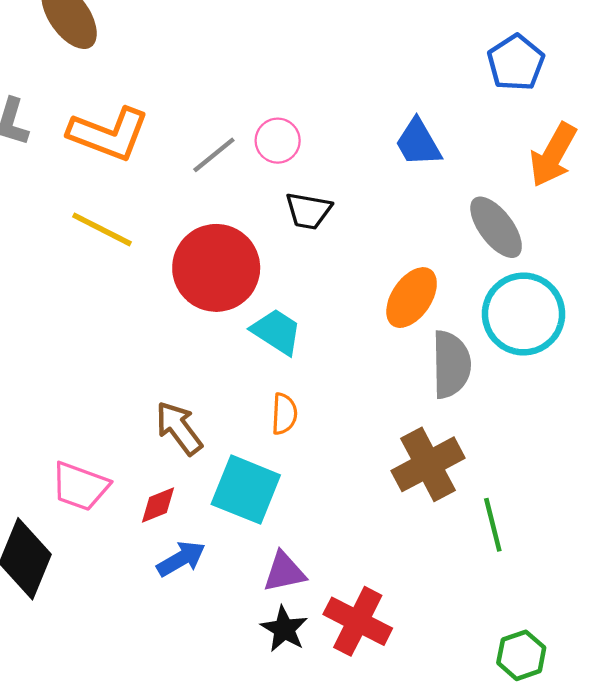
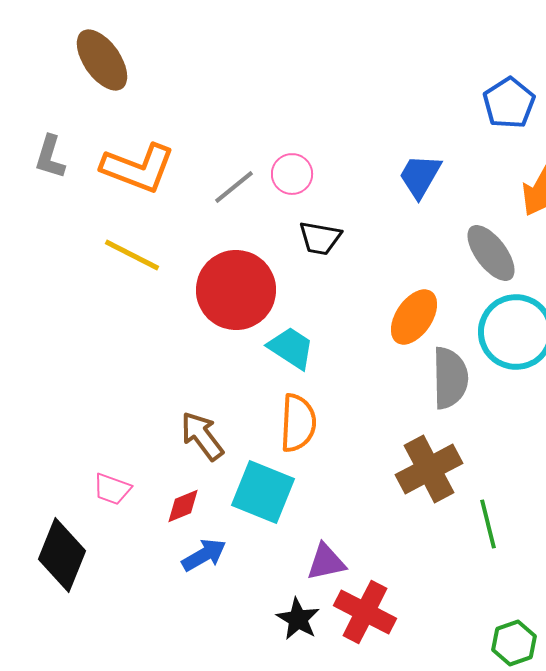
blue trapezoid: (418, 143) -> (420, 176), turned 60
orange semicircle: (284, 414) -> (298, 423), size x1.5
pink trapezoid: (80, 486) -> (112, 489), size x0.7
purple triangle: (284, 572) -> (326, 562), moved

